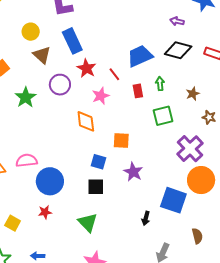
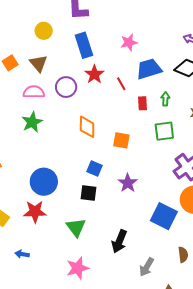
brown triangle: (42, 55) -> (38, 63), moved
pink star: (101, 96) -> (129, 42), moved
green star: (26, 97) -> (32, 122), moved
orange square: (121, 140) -> (121, 140), moved
pink semicircle: (27, 161) -> (34, 92), moved
red star: (45, 212) -> (35, 212), size x1.6
black arrow: (146, 218) -> (119, 241), moved, size x1.6

